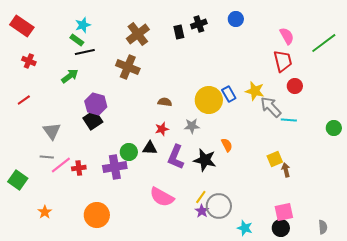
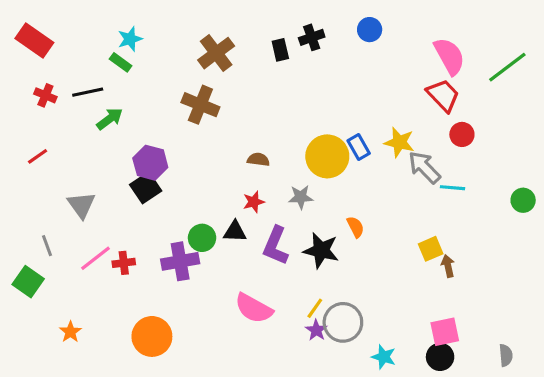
pink semicircle: (287, 36) -> (449, 56), size x1.4
black line: (85, 52) -> (88, 92), moved
red trapezoid: (283, 61) -> (443, 95), turned -30
gray line: (47, 157) -> (47, 246), moved, turned 64

